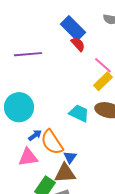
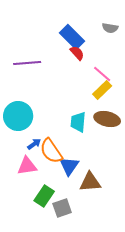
cyan trapezoid: (79, 113) -> (78, 122), turned -110
blue triangle: (70, 157) -> (69, 166), size x1.5
brown triangle: (65, 173) -> (90, 182), moved

